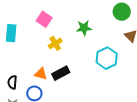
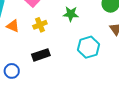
orange triangle: (41, 74) -> (13, 26), moved

